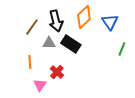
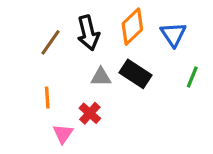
gray triangle: (49, 43) -> (101, 77), moved
black rectangle: (71, 44) -> (136, 74), moved

